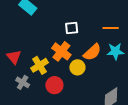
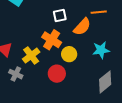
cyan star: (115, 51) -> (101, 50), moved
orange semicircle: (92, 52) -> (82, 27), moved
red circle: (54, 85) -> (57, 74), moved

